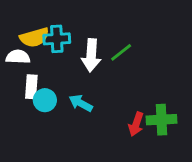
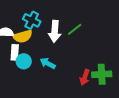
yellow semicircle: (34, 37) -> (23, 36), moved
cyan cross: (57, 39) -> (32, 20), turned 30

